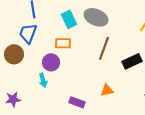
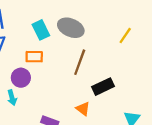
black rectangle: (132, 61) -> (103, 87), moved
orange triangle: (107, 90) -> (83, 109), turned 48

